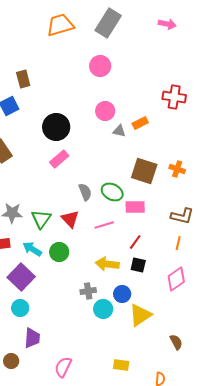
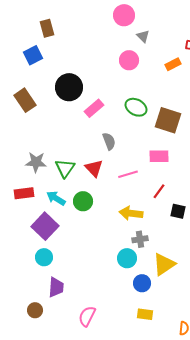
orange rectangle: (140, 123) -> (173, 64), moved
black circle: (56, 127) -> (69, 87), moved
gray triangle: (119, 131) -> (143, 36), moved, turned 32
pink rectangle: (59, 159) -> (94, 108), moved
green ellipse: (112, 192) -> (136, 107), moved
black square: (138, 265) -> (178, 211), moved
gray cross: (88, 291) -> (140, 239), moved
blue circle: (122, 294) -> (142, 283), moved

